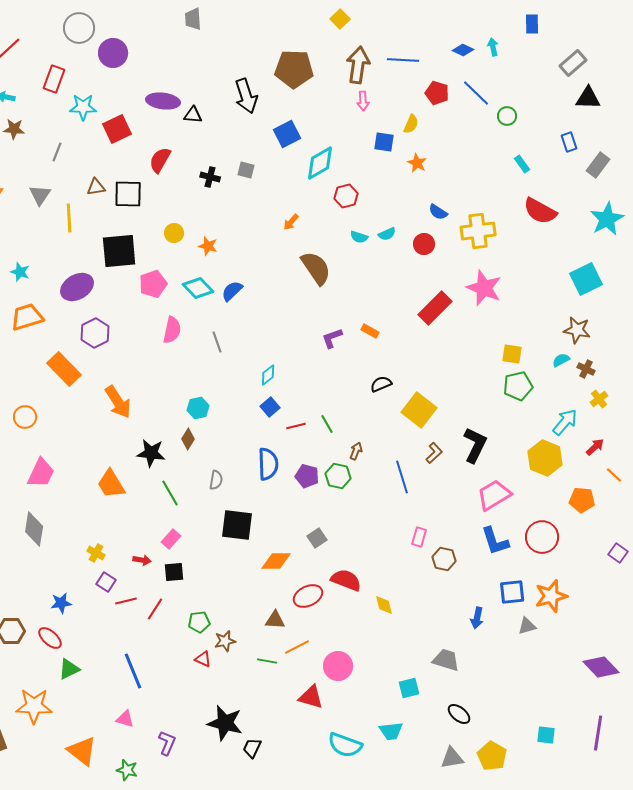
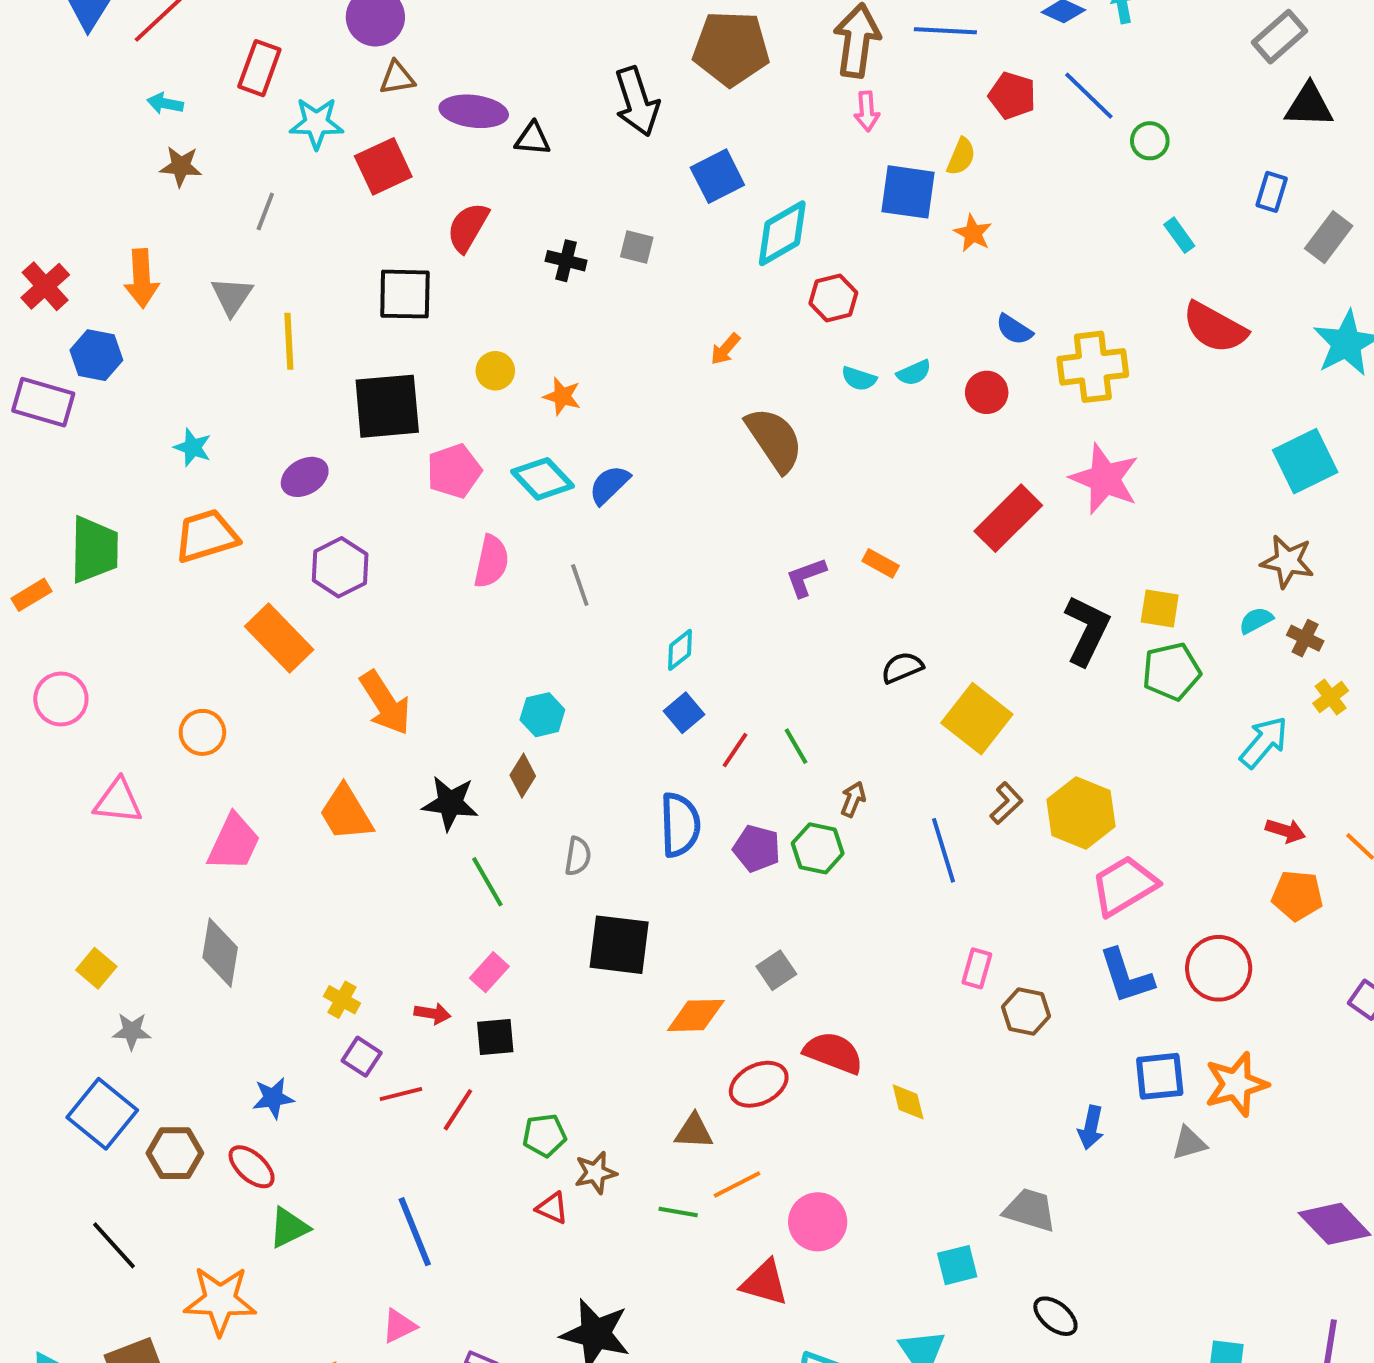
blue square: (384, 142) -> (908, 192), size x1.4
blue rectangle: (569, 142) -> (1272, 192), turned 36
brown triangle: (96, 187) -> (397, 78), moved
purple ellipse: (77, 287) -> (305, 477), size x0.7
red line: (296, 426) -> (735, 750), turned -42
black L-shape: (475, 445) -> (1087, 630), moved
red arrow: (595, 447) -> (1285, 831), moved, turned 60
yellow hexagon: (545, 458) -> (1081, 813), moved
orange trapezoid: (111, 484) -> (346, 813), moved
pink triangle: (125, 719) -> (399, 1326), turned -42

